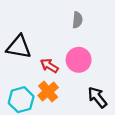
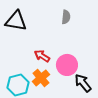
black triangle: (19, 47) -> (16, 21), moved
pink circle: (79, 60) -> (67, 65), moved

